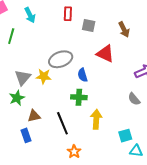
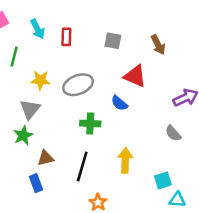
red rectangle: (68, 14) -> (66, 37), moved
blue semicircle: (83, 75) -> (119, 103), moved, turned -32
yellow star: (44, 76) -> (40, 80), moved
green cross: (79, 97) -> (90, 124), moved
black line: (62, 123) -> (82, 167), turned 40

